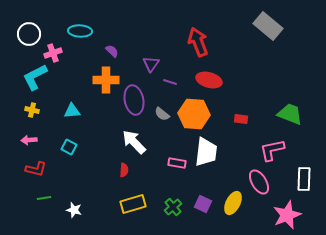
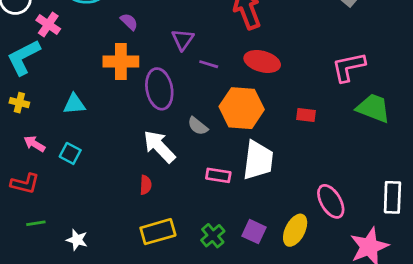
pink cross: (53, 53) -> (48, 24), turned -36
gray semicircle: (162, 114) -> (198, 126), moved
pink arrow: (29, 140) -> (34, 144), moved, turned 35
pink L-shape: (272, 150) -> (349, 67), moved

